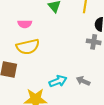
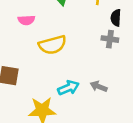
yellow semicircle: (28, 47) -> (52, 45), moved

